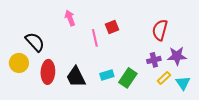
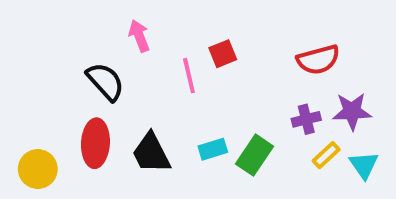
red semicircle: (160, 30) -> (318, 60), turned -120
black semicircle: (35, 42) -> (105, 82), moved
yellow circle: (19, 63) -> (38, 169), moved

